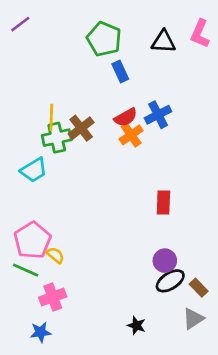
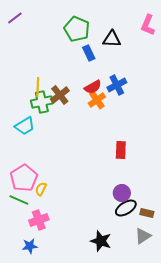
black triangle: (163, 42) -> (112, 39), moved
yellow semicircle: (55, 255) -> (41, 189), turned -104
brown rectangle: (199, 288) -> (147, 213), turned -32
black star: (136, 325) -> (101, 241), size x1.5

